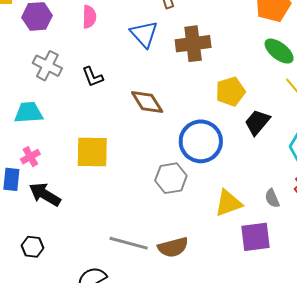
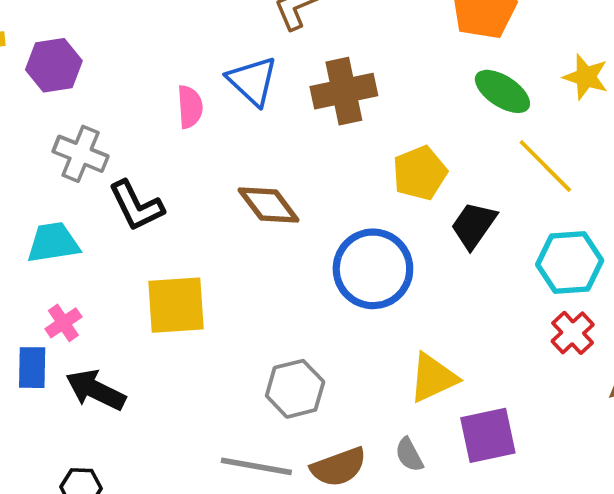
pink semicircle: (89, 17) -> (190, 107), moved
black L-shape: (93, 77) -> (136, 206), moved, size x1.4
gray hexagon: (171, 178) -> (295, 389), moved
gray semicircle: (272, 198) -> (409, 455), moved

